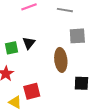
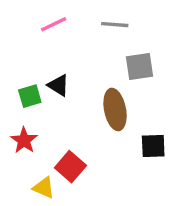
black triangle: (29, 43) -> (58, 85), turned -32
red square: (32, 91) -> (70, 167), turned -30

